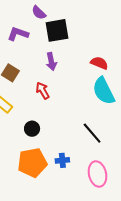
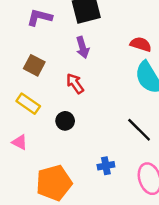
black circle: (32, 129) -> (65, 121), moved
orange pentagon: (32, 163) -> (54, 183), moved

